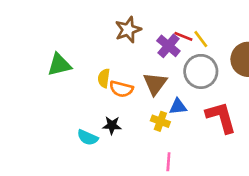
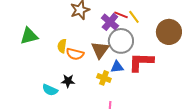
gray circle: (201, 71) -> (121, 41), moved
red L-shape: (221, 117) -> (141, 62), moved, turned -72

